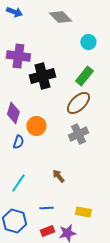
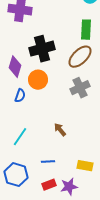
black cross: (42, 76) -> (42, 49), moved
green rectangle: (84, 76) -> (86, 30), turned -36

